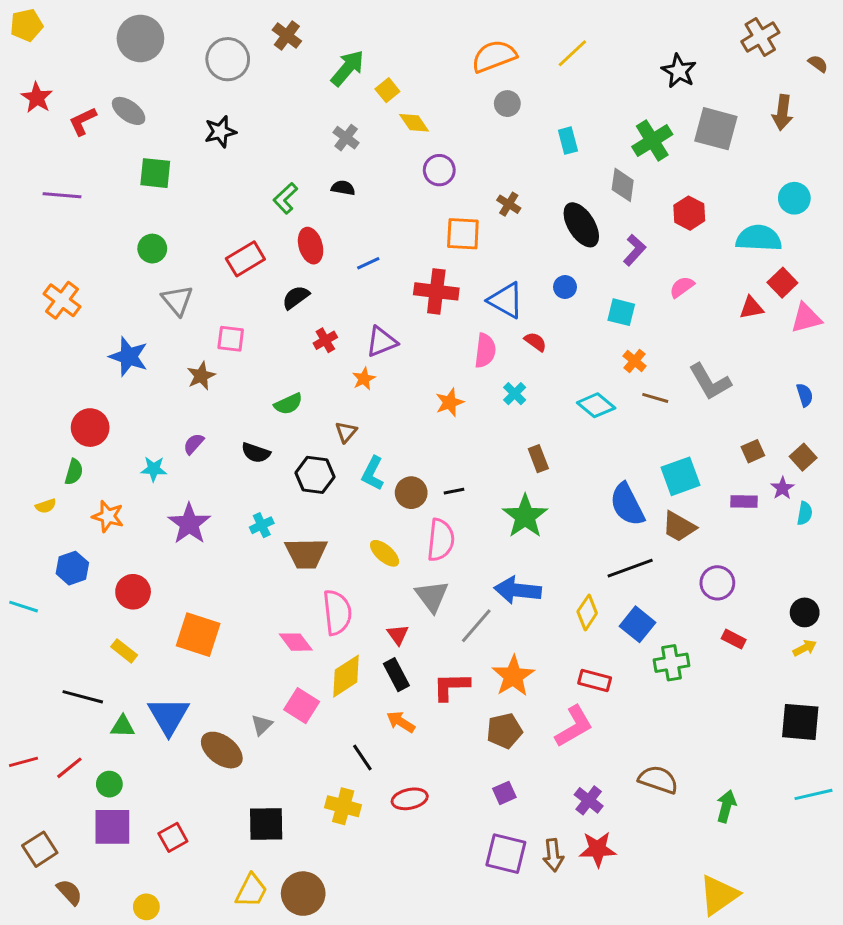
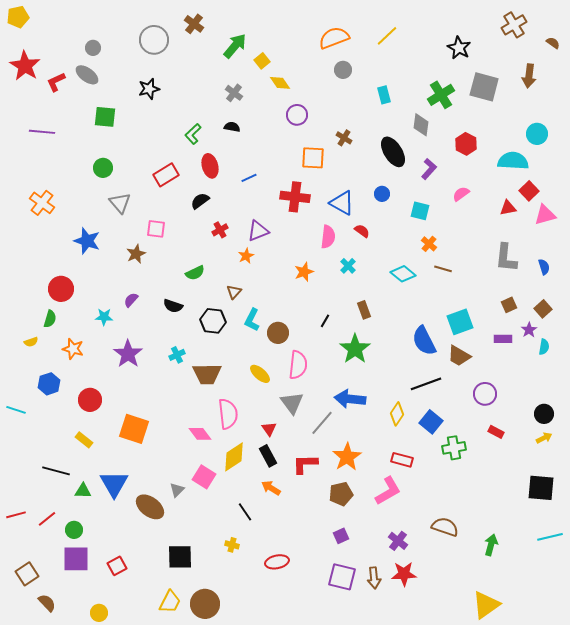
gray circle: (140, 38) -> (93, 48), moved, size x0.5
red star: (37, 98) -> (25, 66), size x1.4
gray L-shape: (710, 382) -> (506, 258), moved, turned 36
black line: (454, 491) -> (325, 321), moved, turned -48
red ellipse: (410, 799) -> (277, 562), moved
yellow cross: (343, 806) -> (232, 545), size x0.6

